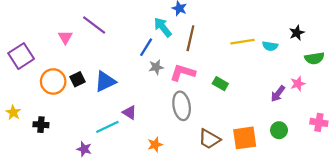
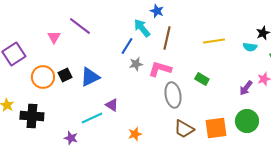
cyan semicircle: (270, 46) -> (250, 47), moved
green rectangle: (220, 84) -> (202, 79), moved
gray ellipse: (182, 106) -> (173, 95), moved
black cross: (41, 125) -> (32, 116), size x1.6
green circle: (279, 130) -> (247, 121), size x1.5

